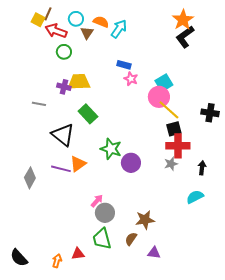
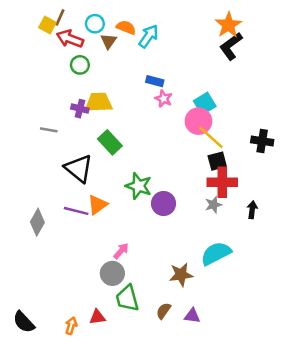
cyan semicircle: (195, 197) -> (216, 253), moved, size x1.4
gray circle: (105, 213) -> (112, 273), moved
brown semicircle: (131, 239) -> (164, 311), moved

